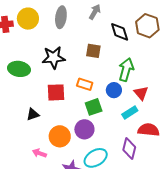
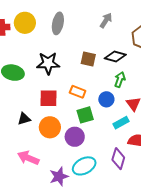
gray arrow: (95, 12) -> (106, 20), moved
black diamond: (120, 32) -> (115, 57), moved, turned -60
green arrow: (126, 70) -> (120, 80), size x0.7
orange circle: (60, 136) -> (50, 127), moved
pink arrow: (39, 153) -> (28, 158), size x1.5

